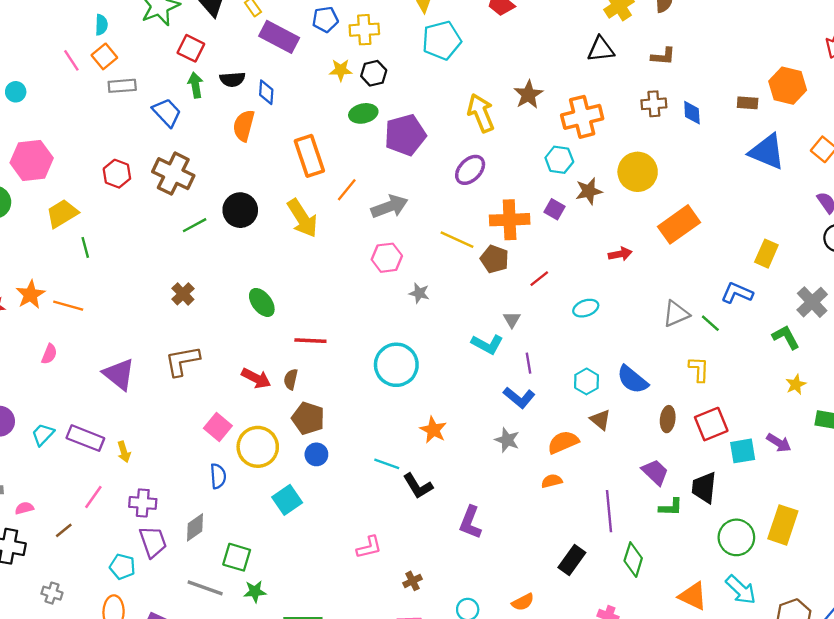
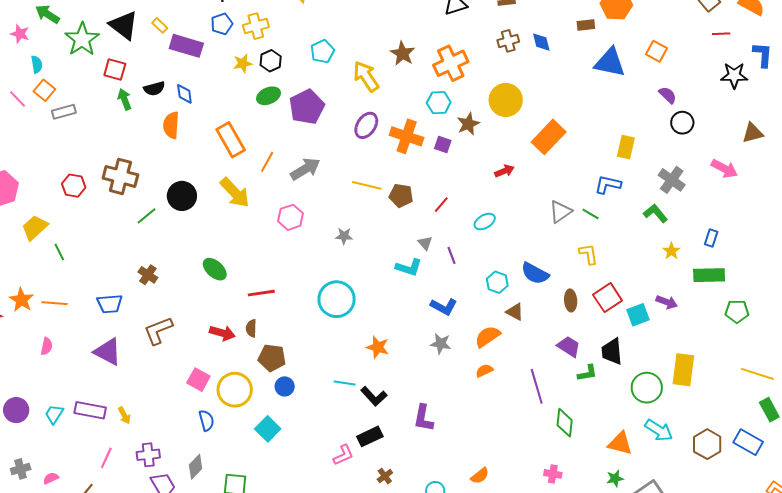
cyan pentagon: (442, 40) -> (322, 51), moved, size x0.7
blue trapezoid: (167, 113) -> (110, 304), moved, turned 140
orange cross: (510, 220) -> (407, 136), moved, turned 32
pink hexagon: (387, 258) -> (290, 217), moved
purple line: (528, 363) -> (451, 255), moved
black rectangle: (572, 560) -> (370, 436), moved, turned 40

